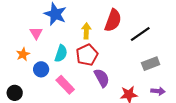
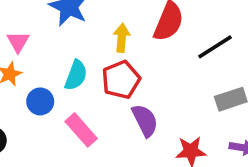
pink triangle: (36, 33) -> (18, 42), moved

